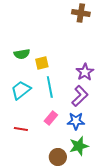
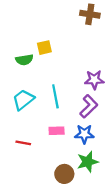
yellow square: (42, 63) -> (44, 48), moved
purple star: (85, 72) -> (94, 80), turned 30
pink rectangle: (51, 118) -> (57, 131), turned 48

